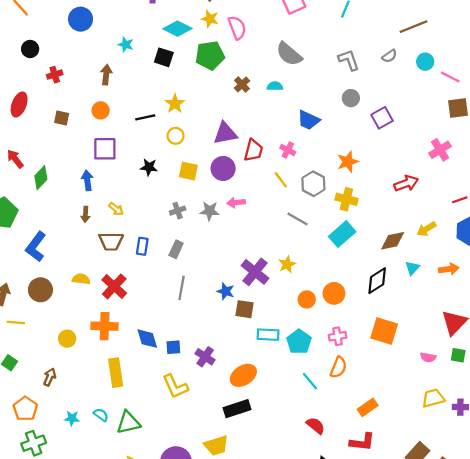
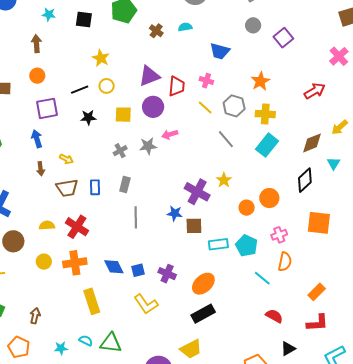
black line: (145, 117) -> (80, 90), moved
gray line: (298, 219) -> (226, 139), turned 30
yellow circle: (67, 339) -> (44, 262), moved
green triangle: (128, 423) -> (111, 343), turned 30

